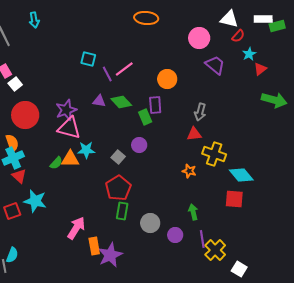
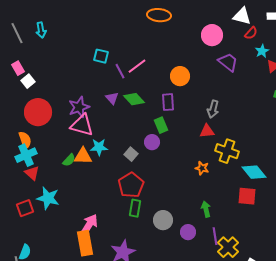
cyan arrow: (34, 20) -> (41, 30), moved
purple triangle: (99, 101) -> (112, 98), turned 40
green rectangle: (145, 117) -> (161, 125), moved
orange rectangle: (94, 246) -> (85, 243), moved, size x1.4

